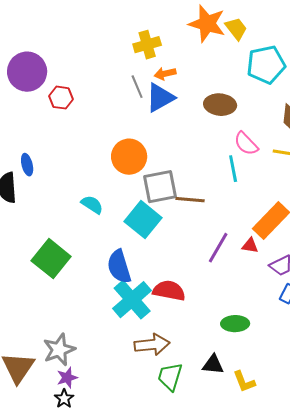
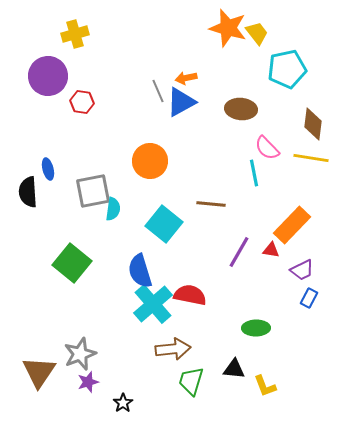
yellow cross: (147, 45) -> (75, 34), moved
gray square: (160, 187) -> (93, 191), moved
cyan semicircle: (92, 205) -> (113, 209), turned 65
black star: (64, 399) -> (123, 403), moved

